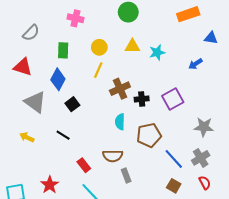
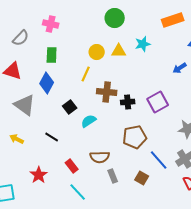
pink cross: (75, 18) -> (51, 24), moved
yellow circle: (99, 47) -> (97, 52), moved
cyan star: (157, 52) -> (143, 44), moved
brown cross: (120, 89) -> (107, 92), turned 30
black square: (72, 104) -> (70, 107), moved
cyan semicircle: (120, 122) -> (89, 121), moved, turned 56
red star: (50, 185) -> (39, 175), moved
brown square: (174, 186) -> (142, 178), moved

